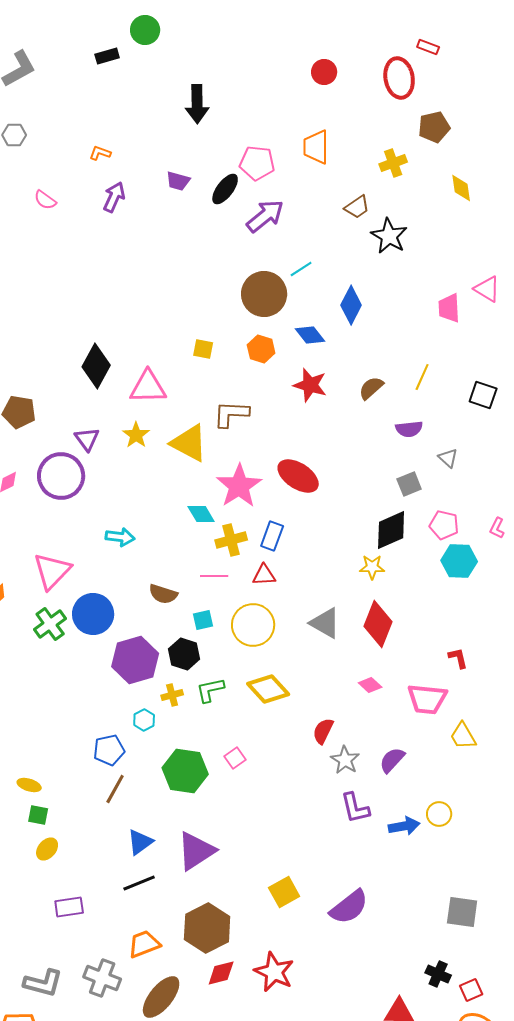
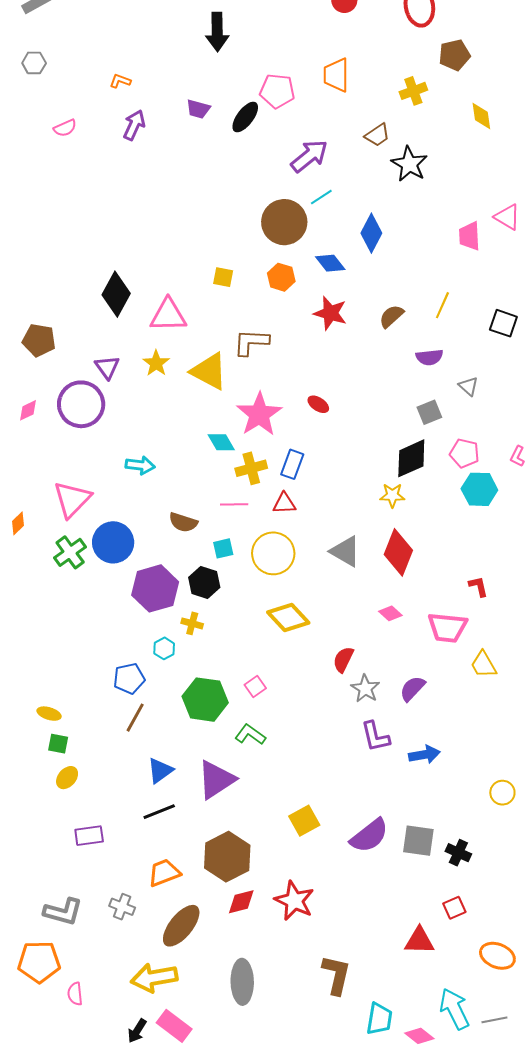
pink semicircle: (45, 200) -> (65, 128), turned -60
purple arrow: (265, 216) -> (309, 156), moved
red ellipse: (298, 476) -> (318, 404), size x0.5
green L-shape: (210, 690) -> (250, 735), moved, turned 48
yellow cross: (172, 695) -> (192, 623), turned 30
yellow circle: (439, 814) -> (502, 793), moved
gray square: (462, 912) -> (418, 841), moved
black cross: (438, 974) -> (458, 853), moved
gray cross: (102, 978) -> (122, 907), size x0.7
red square: (471, 990) -> (454, 908), moved

